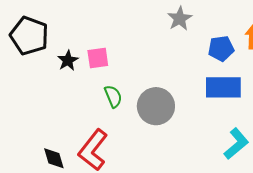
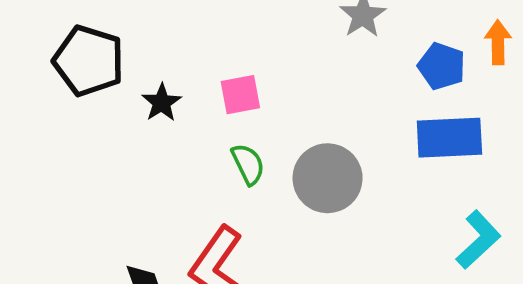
blue pentagon: (221, 48) -> (442, 66), turned 30
pink square: (98, 58) -> (240, 95), moved

